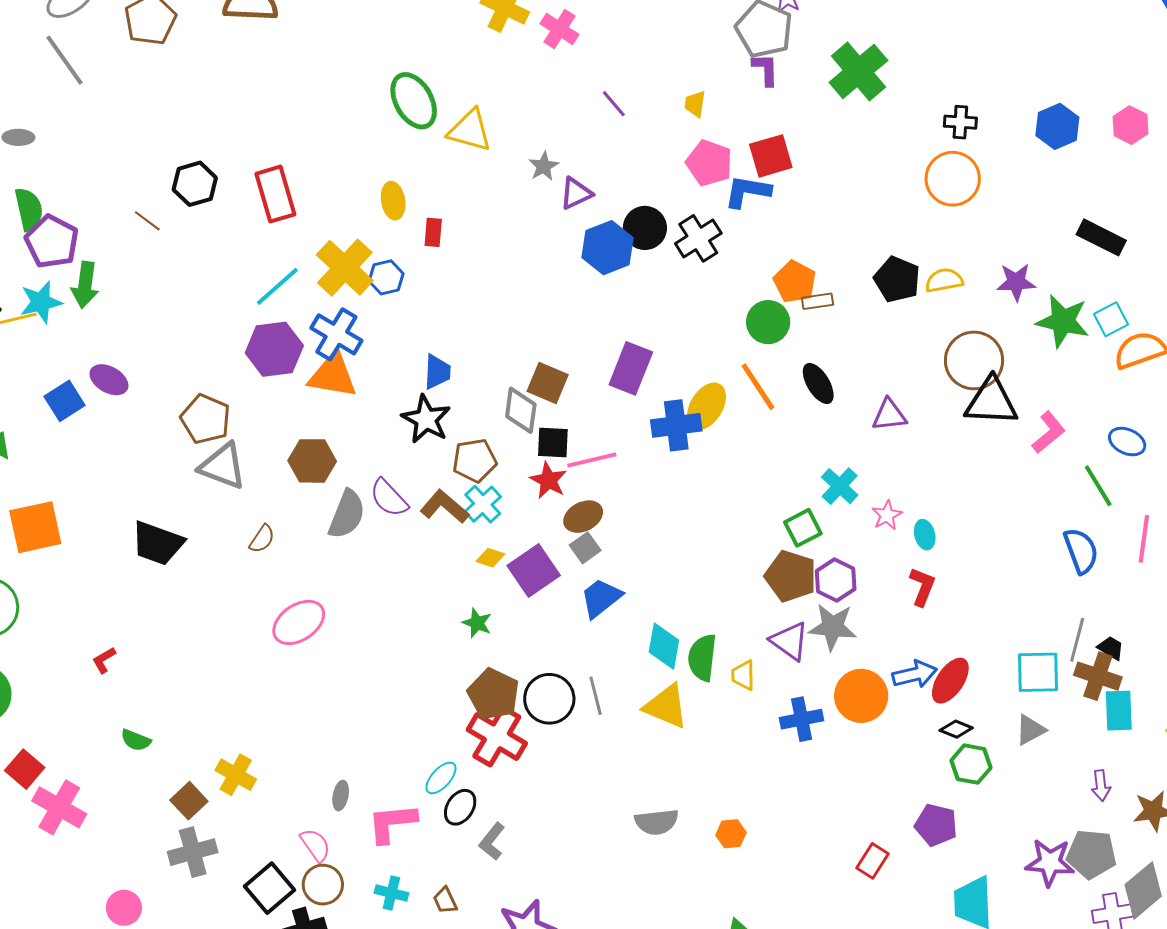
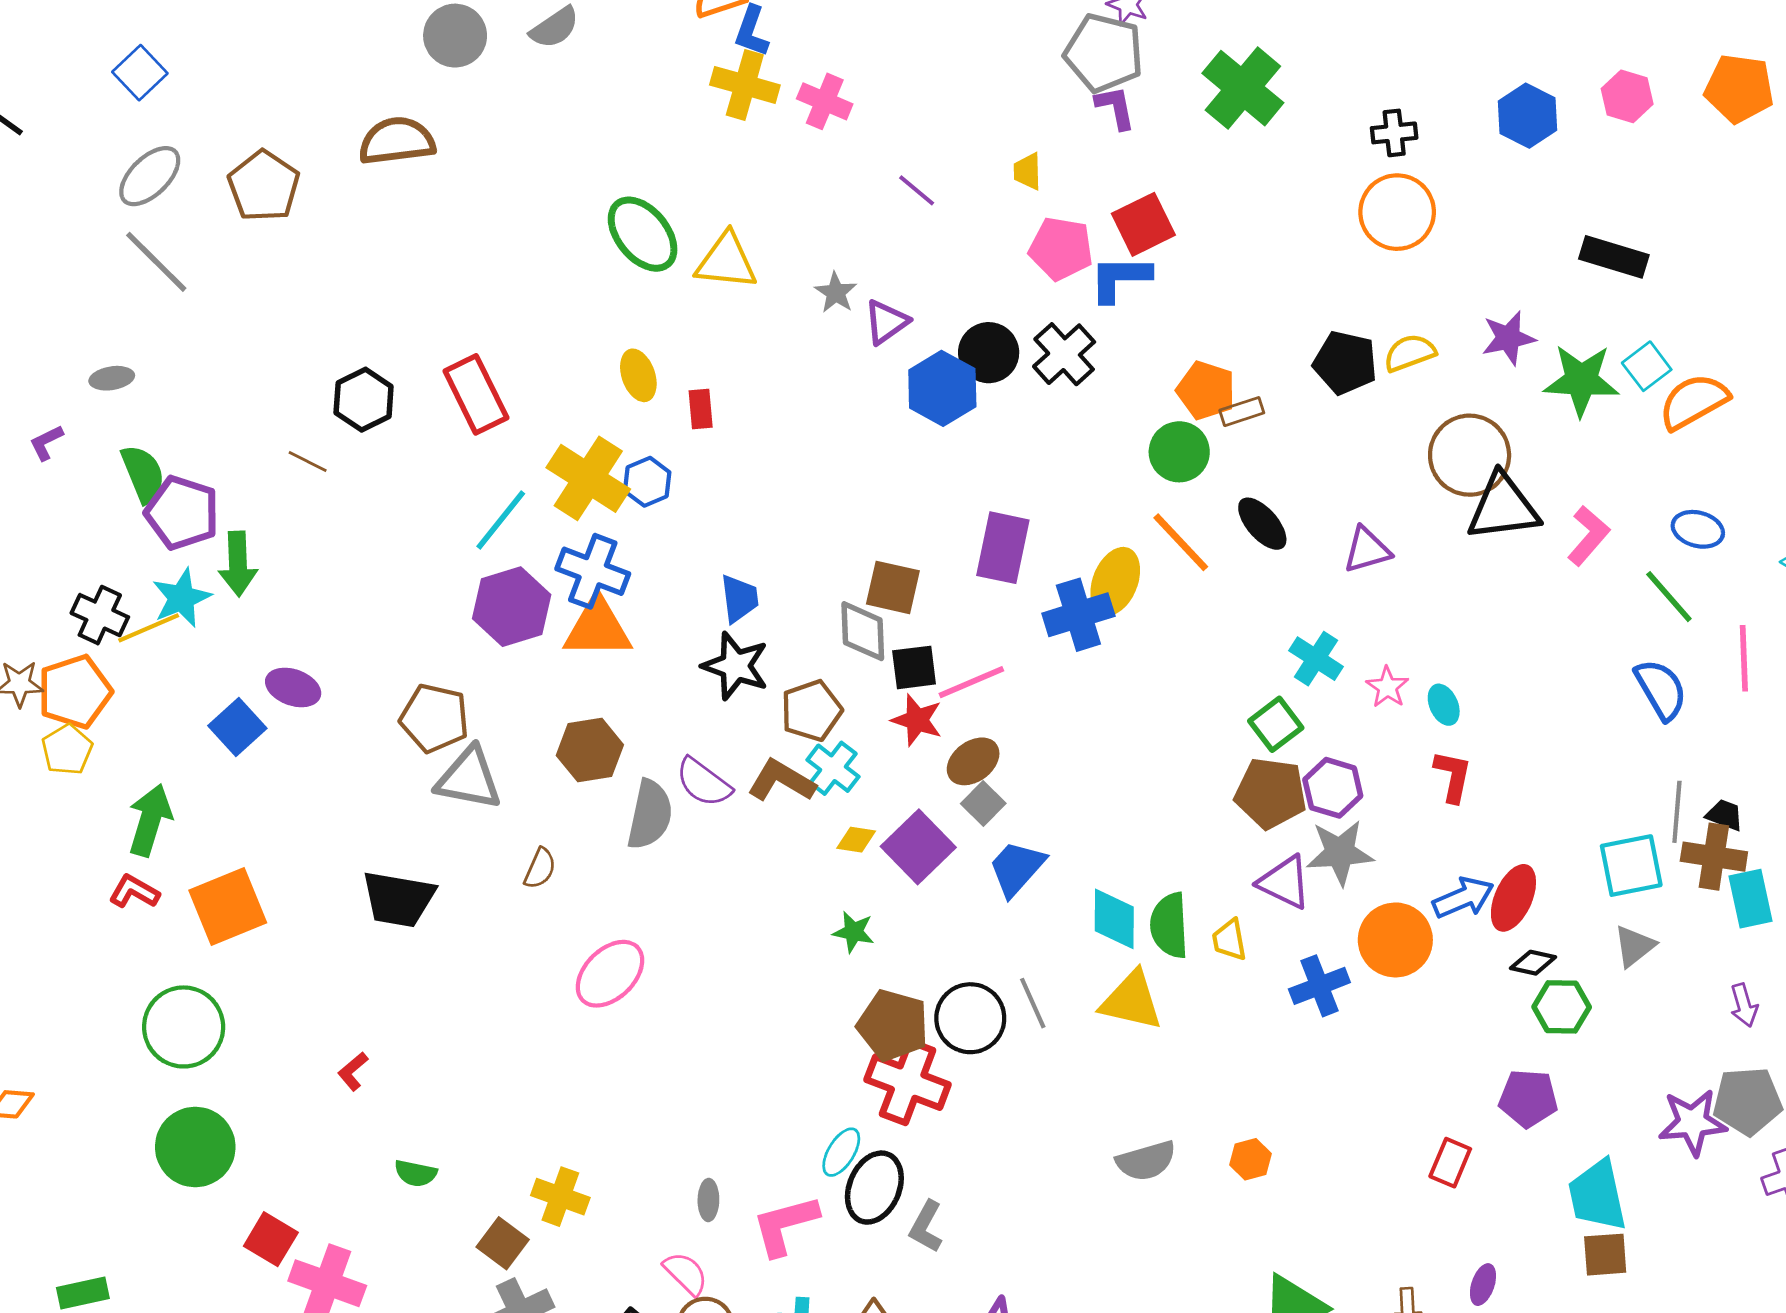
black ellipse: (460, 807) -> (874, 1188), size x1.4

